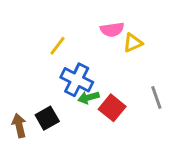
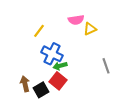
red square: (112, 108) -> (58, 81), moved
black square: (47, 118) -> (41, 90), moved
brown arrow: (19, 126) -> (25, 84), moved

